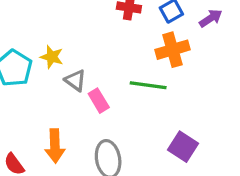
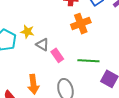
orange cross: (173, 50) -> (81, 24), moved
green line: (148, 85) -> (88, 61), moved

